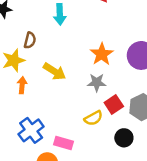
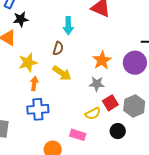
brown semicircle: (30, 40) -> (58, 48), moved
blue cross: (31, 130) -> (38, 109), moved, turned 30
pink rectangle: (63, 143) -> (78, 135), moved

